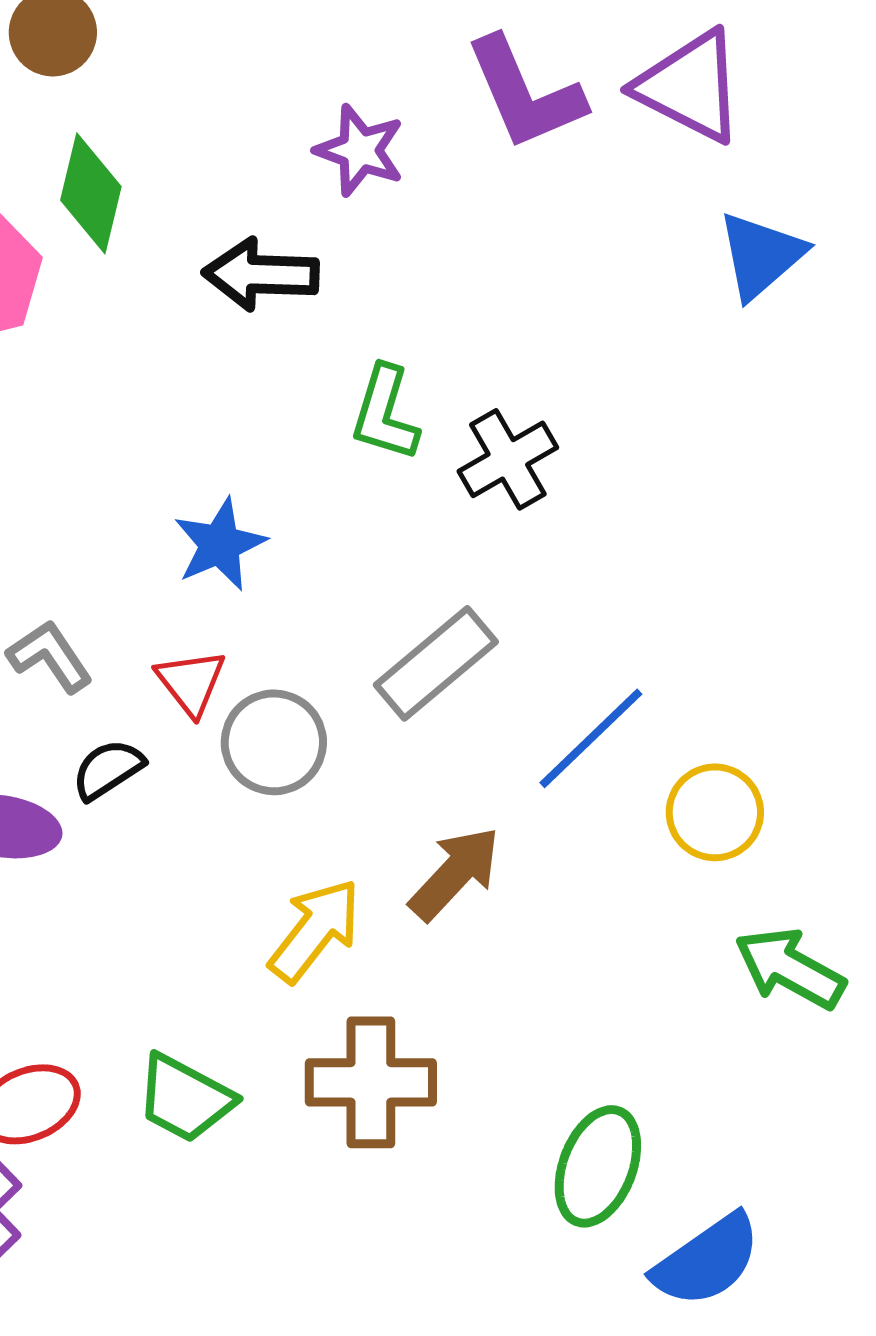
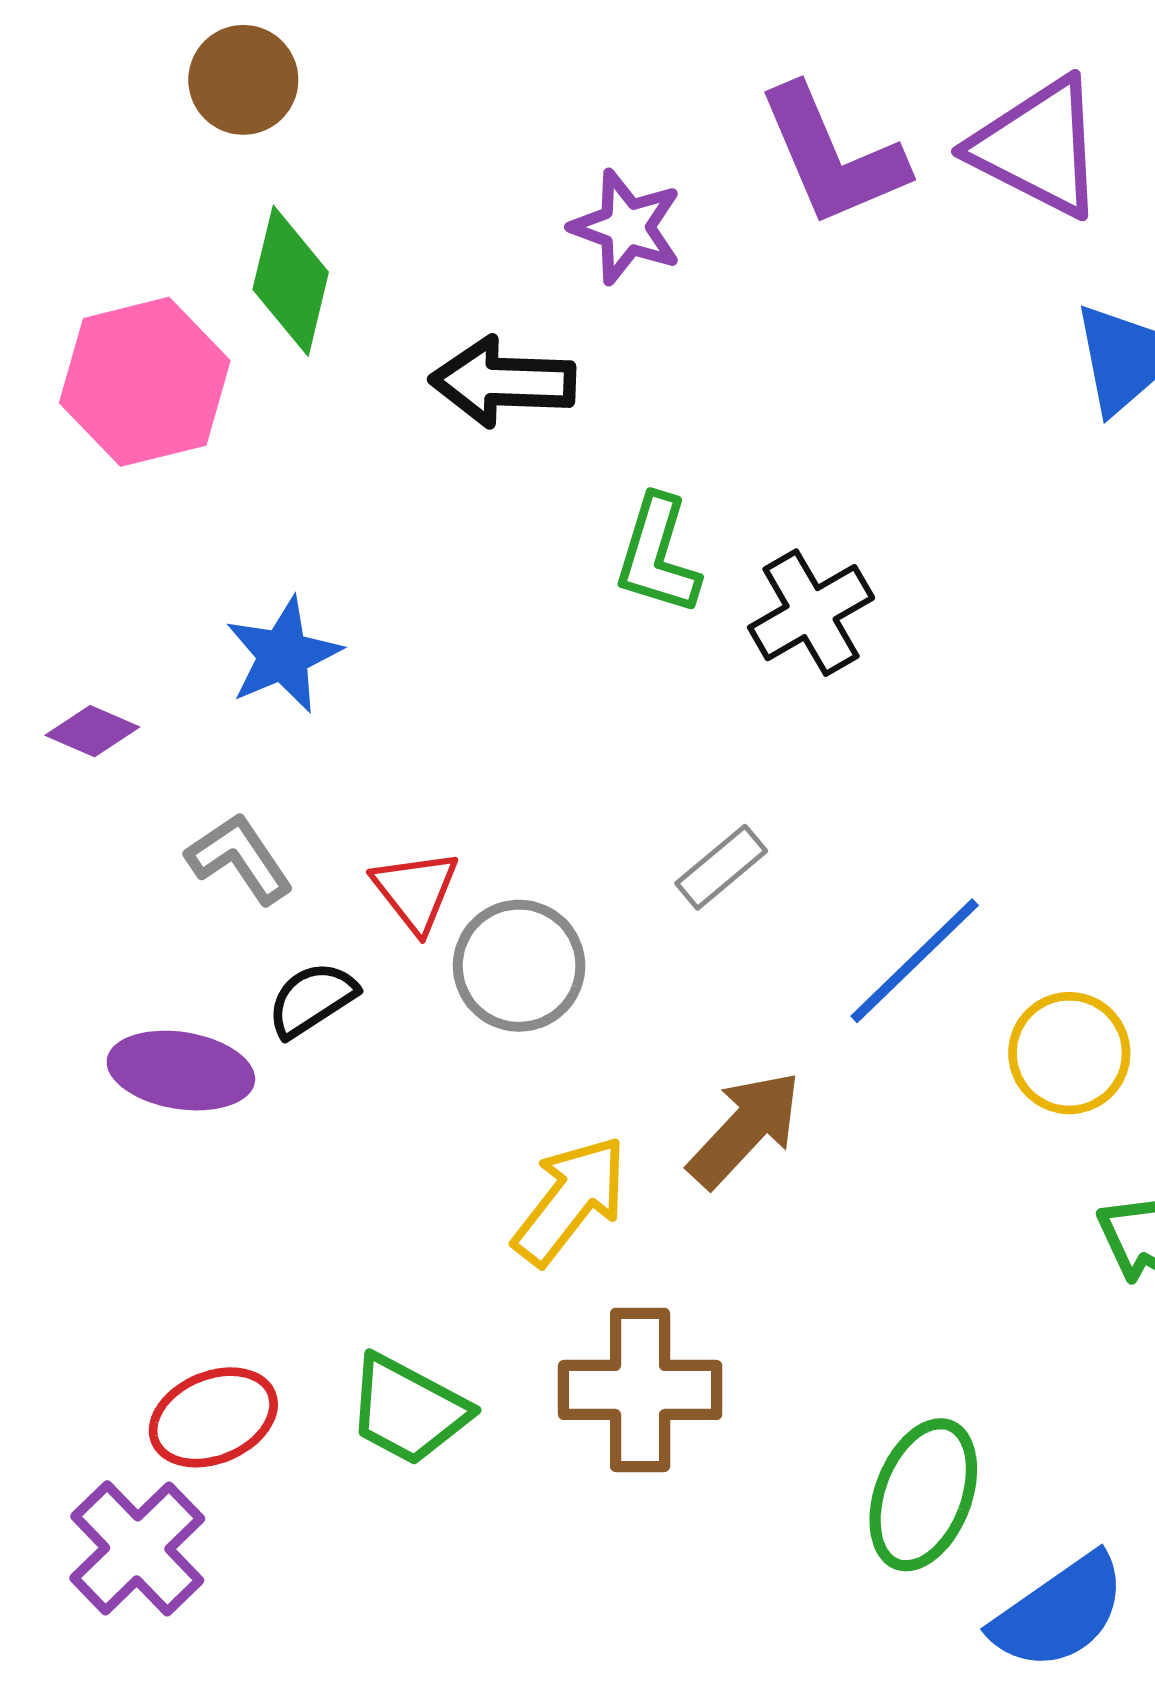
blue star: (220, 544) -> (283, 655), moved
gray rectangle: (436, 663) -> (721, 867), size x0.6

